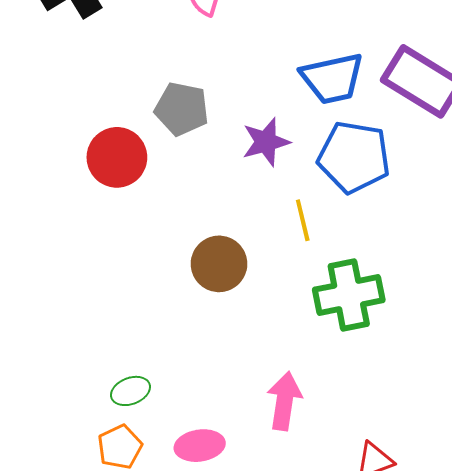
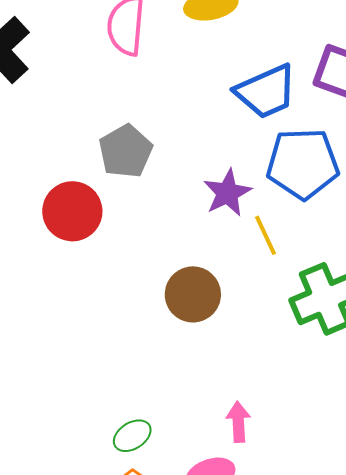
gray pentagon: (182, 109) -> (126, 151), turned -30
purple star: (266, 142) -> (227, 193), moved
pink arrow: (284, 401) -> (238, 422), moved, size x0.7

